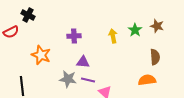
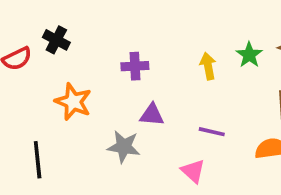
black cross: (28, 15) -> (56, 40), moved
purple line: (88, 80) -> (212, 132), moved

